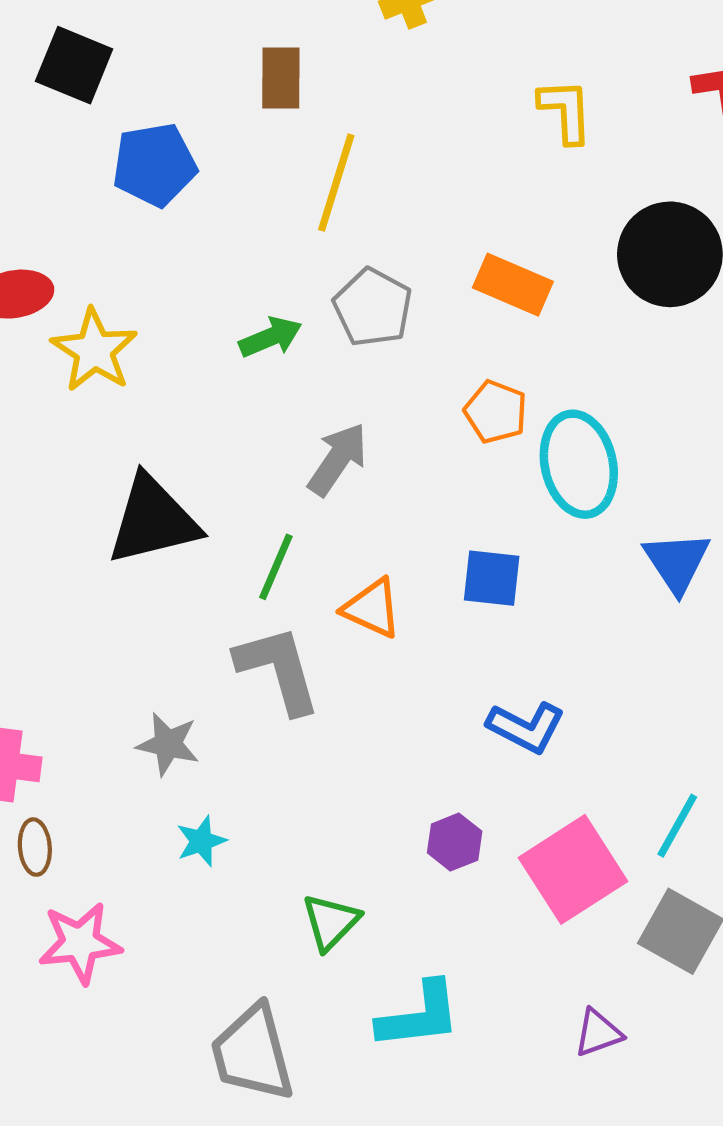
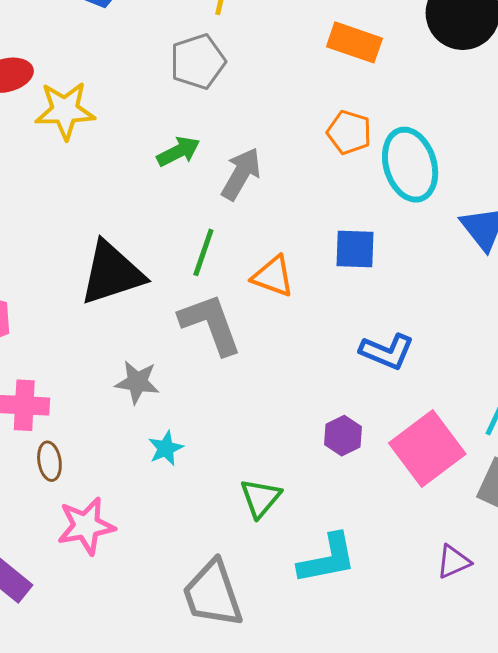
gray pentagon: (373, 307) -> (198, 62), moved, turned 30
green arrow: (270, 337) -> (178, 151), moved
yellow star: (94, 350) -> (65, 110), turned -30
black triangle: (153, 520) -> (112, 273), moved

